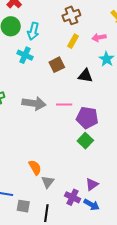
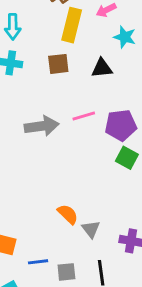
yellow rectangle: (73, 41) -> (72, 25), size x1.6
brown square: (57, 65) -> (58, 64), turned 35

